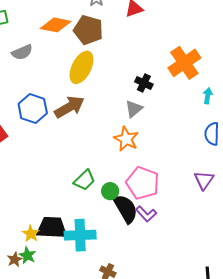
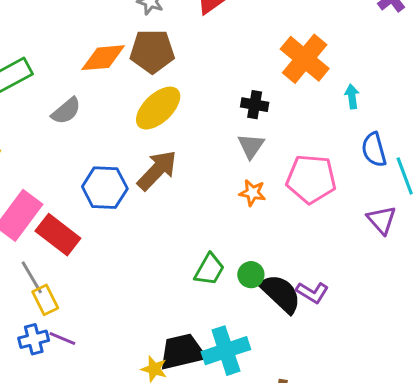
yellow ellipse: (82, 67) -> (158, 108), turned 36
orange star: (126, 139) -> (252, 193), size x0.7
pink pentagon: (143, 183) -> (311, 179), moved

